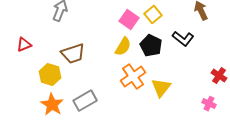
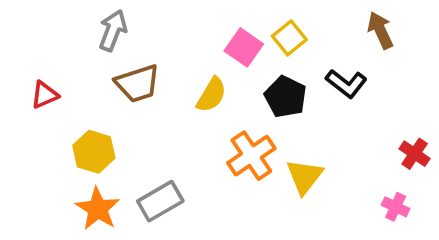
yellow semicircle: (123, 47) -> (212, 95), moved
brown trapezoid: (73, 54) -> (138, 83), moved

